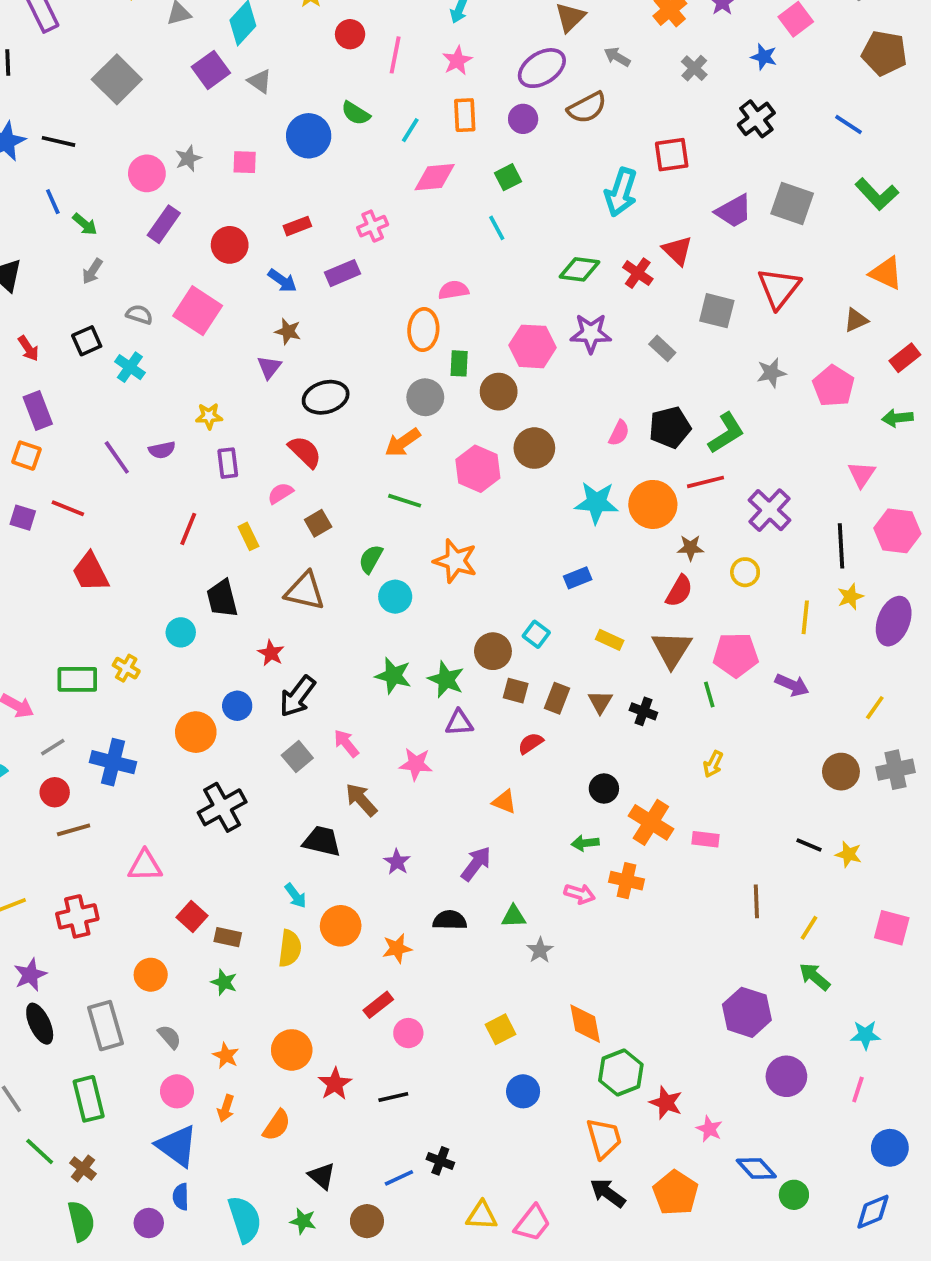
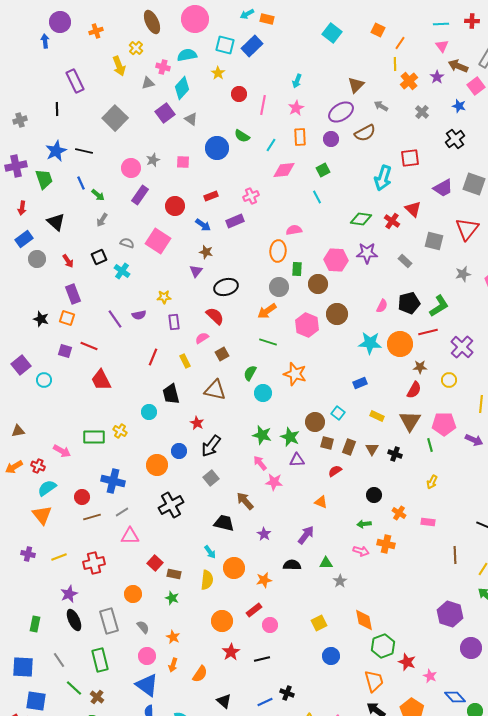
pink arrow: (346, 743) -> (260, 463), moved
gray line: (53, 747) -> (122, 512), moved
orange cross: (651, 822) -> (399, 513), size x0.6
orange circle: (292, 1050) -> (222, 621), moved

